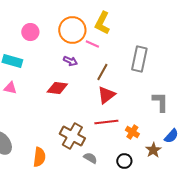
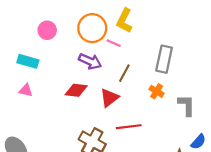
purple arrow: (70, 61) -> (90, 61), size x1.5
red triangle: (106, 95) -> (109, 98), moved
orange cross: (132, 132) -> (157, 91), moved

